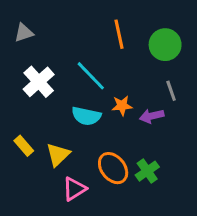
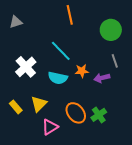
orange line: (119, 34) -> (70, 15), moved
white cross: (39, 82) -> (26, 67), moved
yellow rectangle: (24, 146) -> (16, 107), moved

